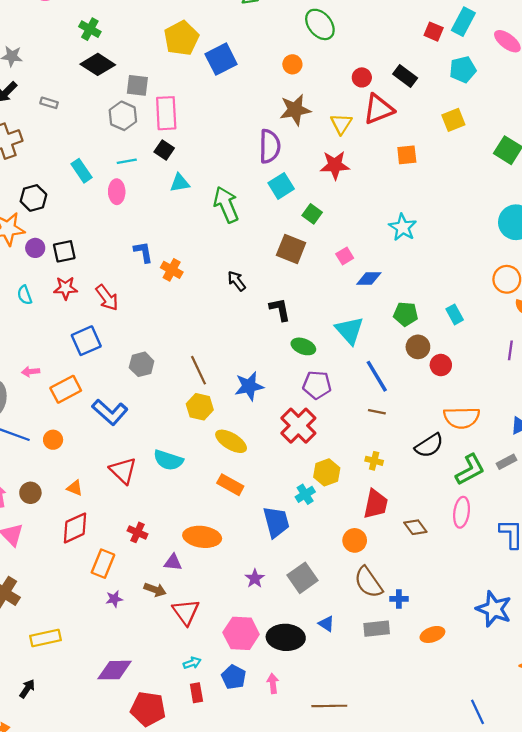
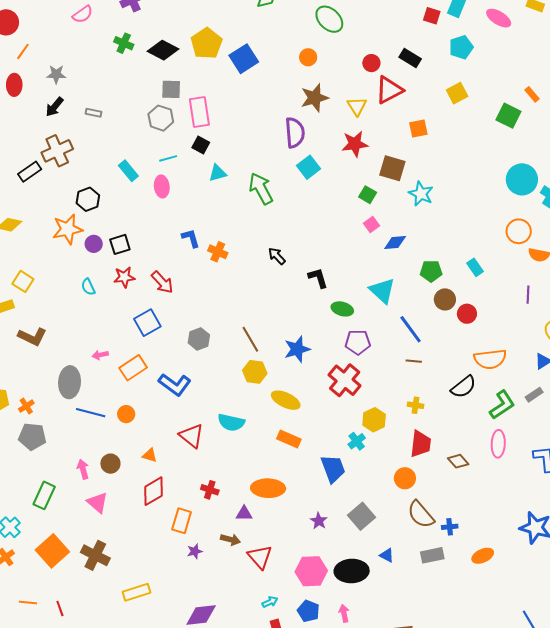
black diamond: (98, 64) -> (163, 50), moved
green square: (312, 214) -> (368, 195), moved
brown square: (291, 249) -> (392, 168), moved

